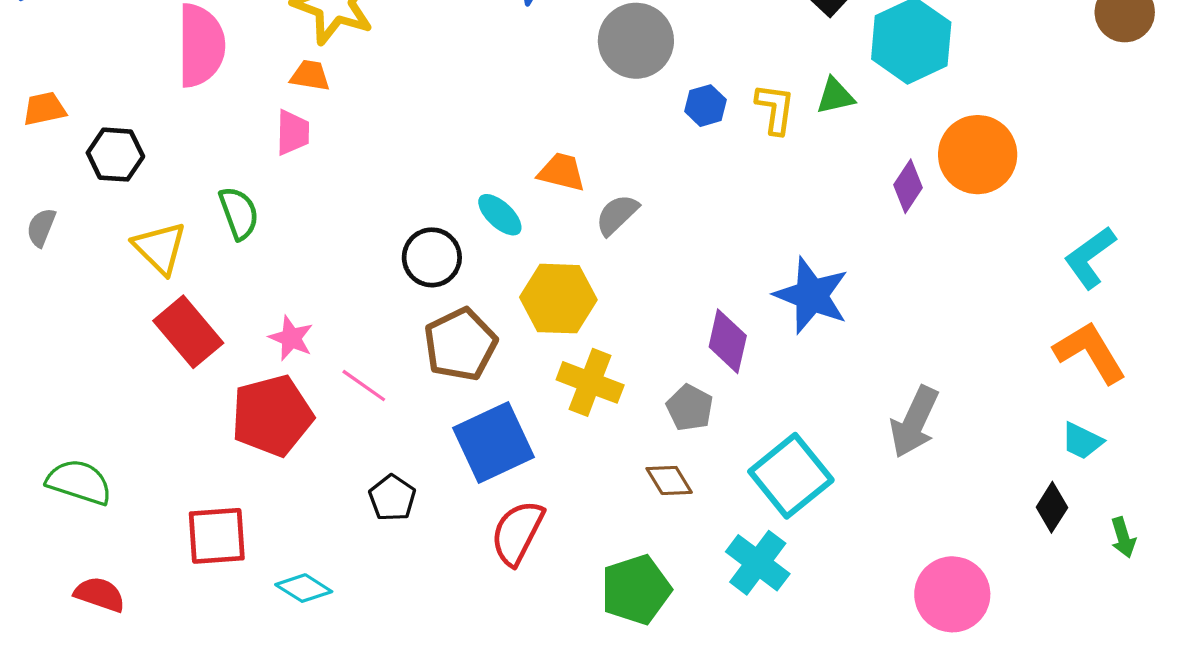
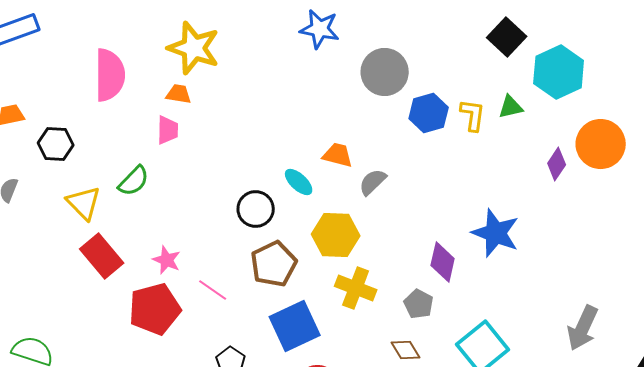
blue hexagon: (706, 106) -> (429, 113), size x1.5
green semicircle: (239, 213) -> (134, 181), turned 64
gray arrow: (914, 422) -> (583, 328), moved

